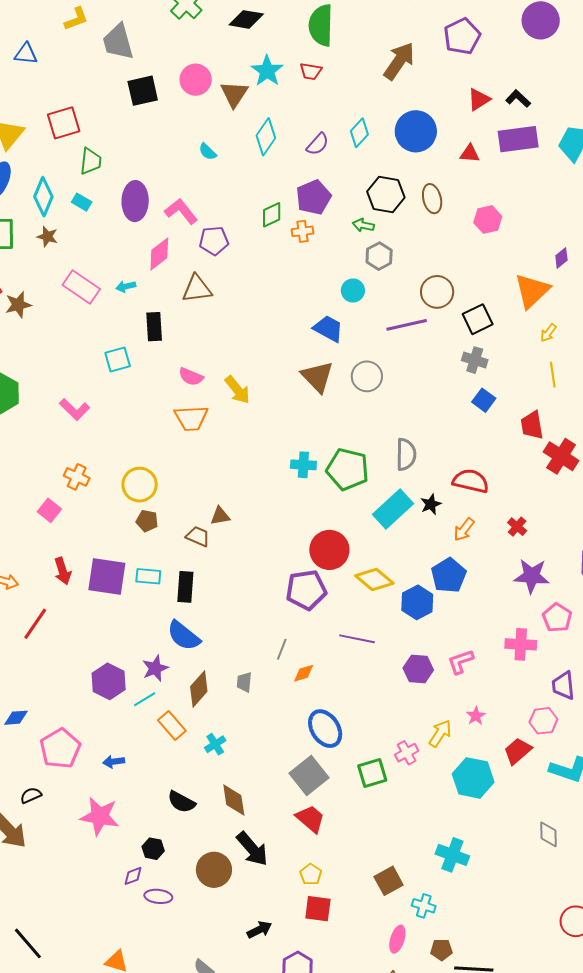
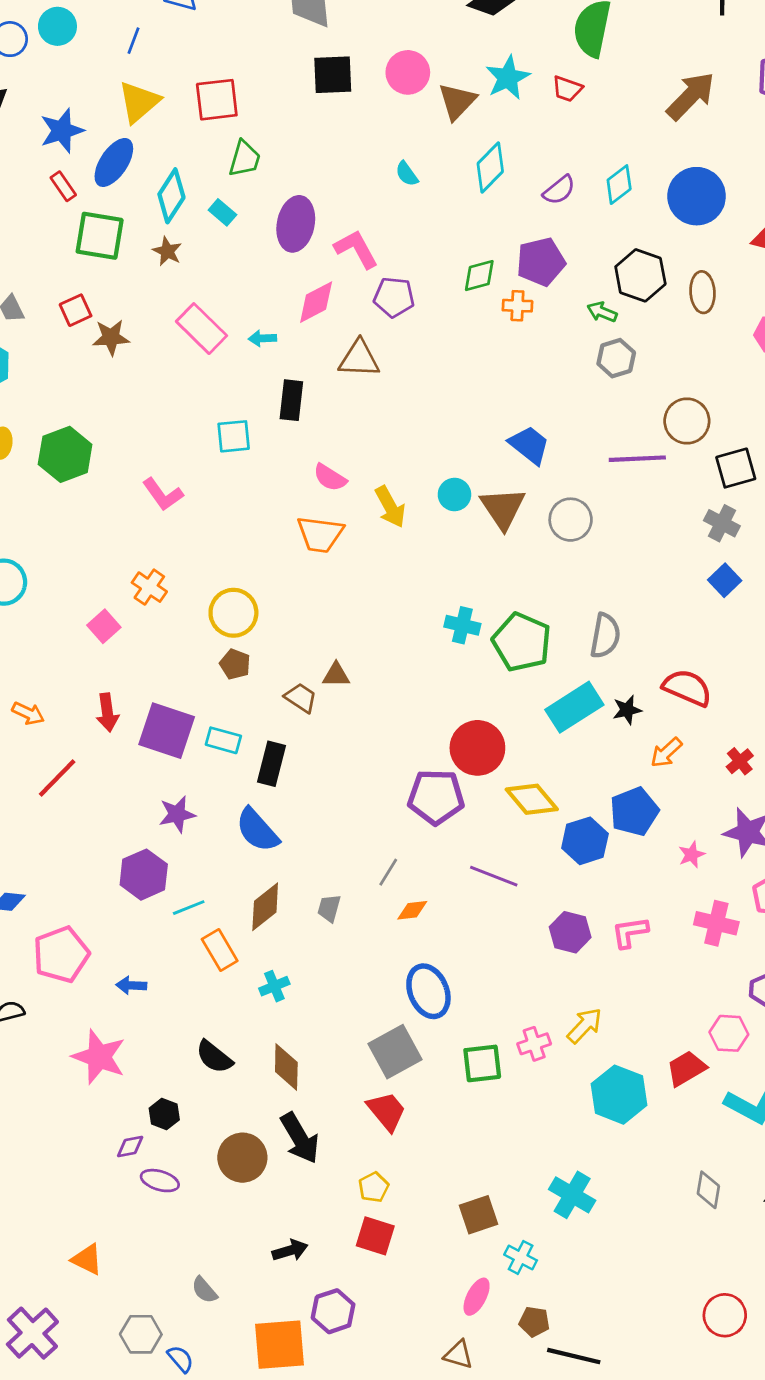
cyan circle: (353, 290) -> (454, 495), moved
purple star: (155, 668) -> (177, 814), moved
pink star: (476, 716) -> (692, 855), moved

